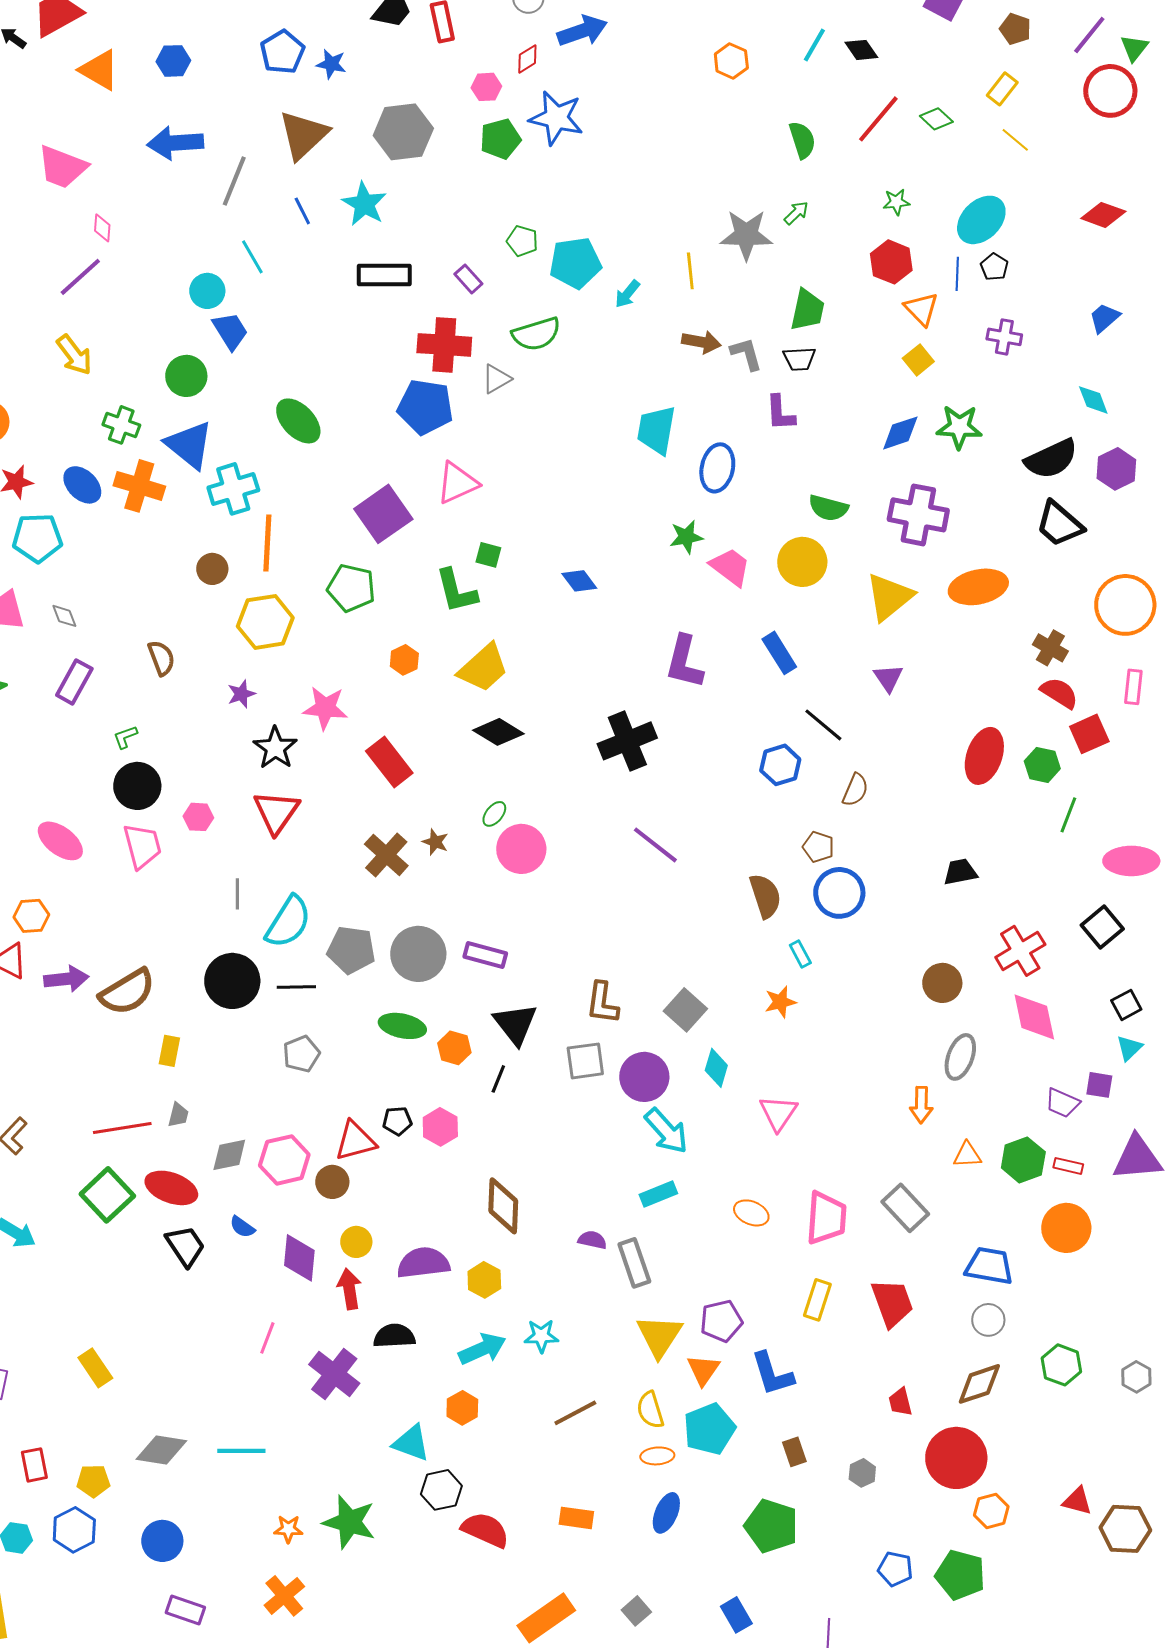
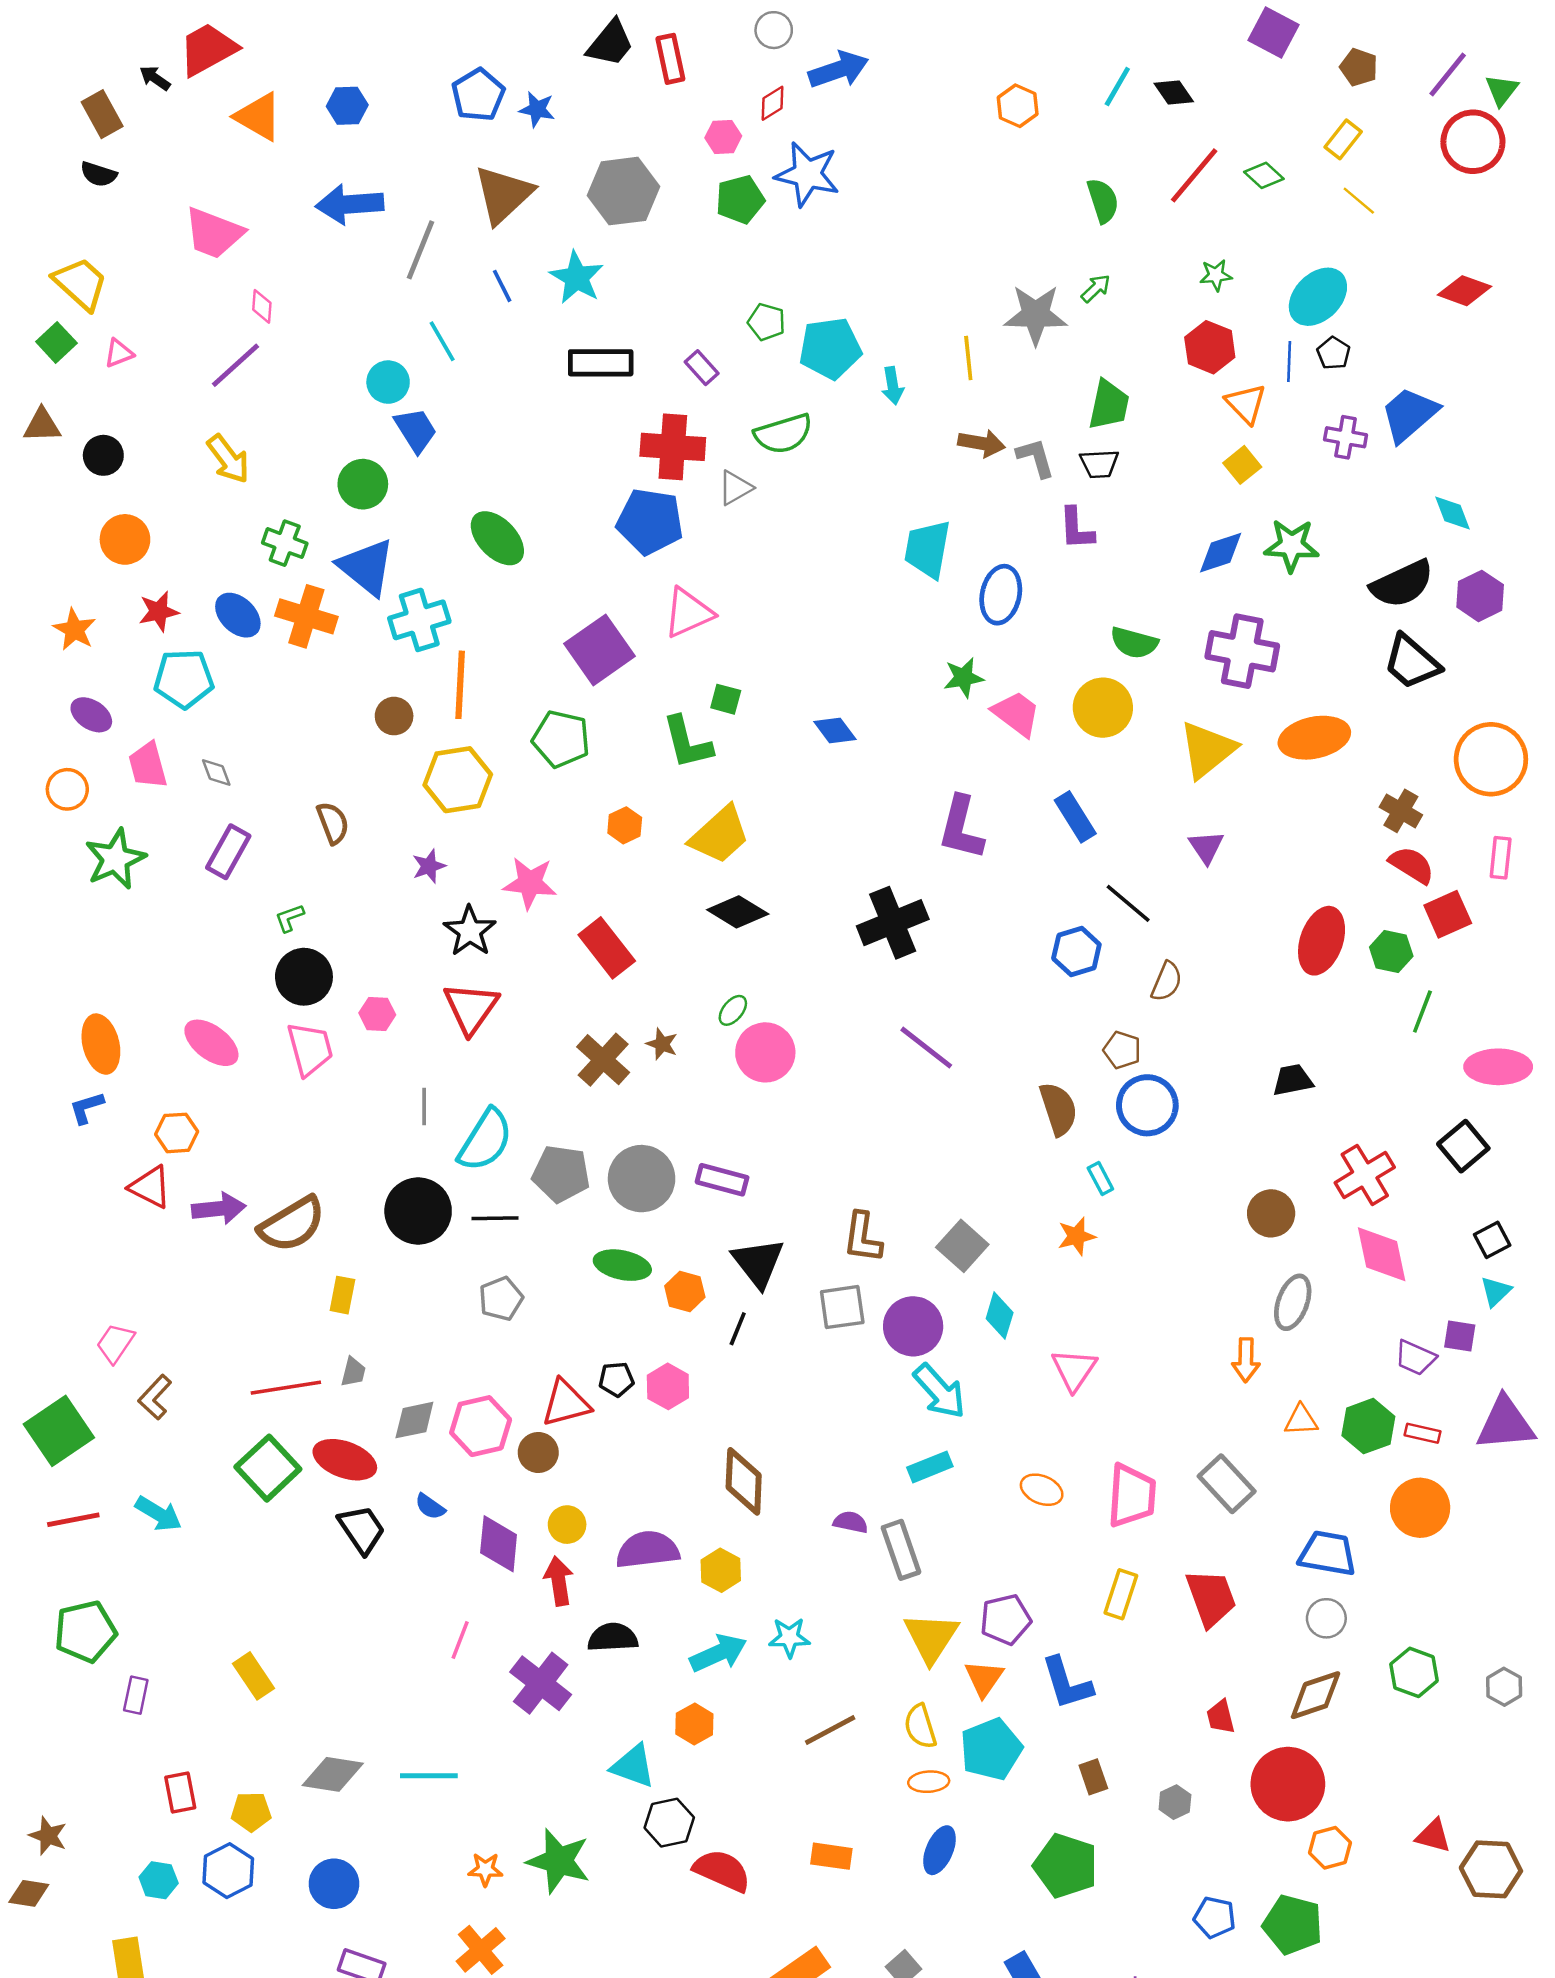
cyan arrow: (627, 294) -> (893, 386), turned -48
blue trapezoid: (1104, 318) -> (1409, 414), moved, size x1.6

